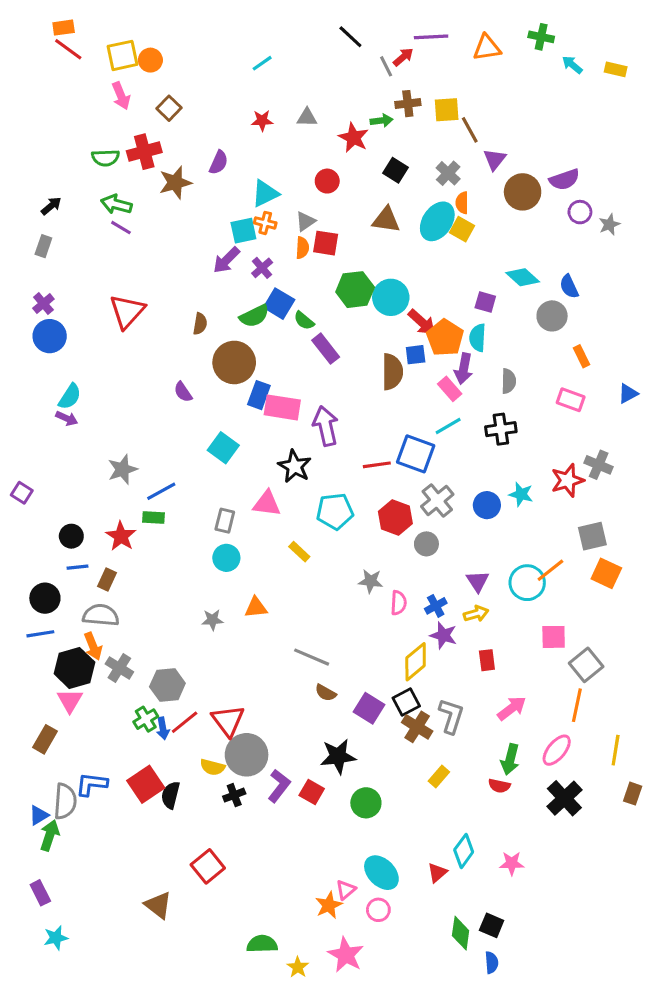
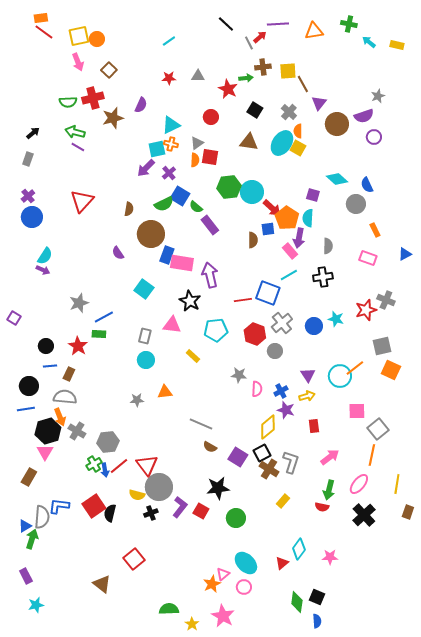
gray star: (609, 224) -> (378, 96), moved
brown semicircle: (392, 372) -> (253, 240), size x0.7

